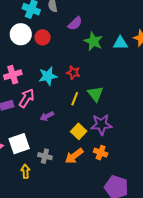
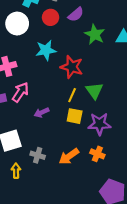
red circle: (43, 37) -> (51, 17), moved
red star: (73, 73) -> (72, 67), size x1.5
cyan star: (48, 76) -> (46, 50), moved
yellow square: (79, 131) -> (75, 116), moved, turned -35

